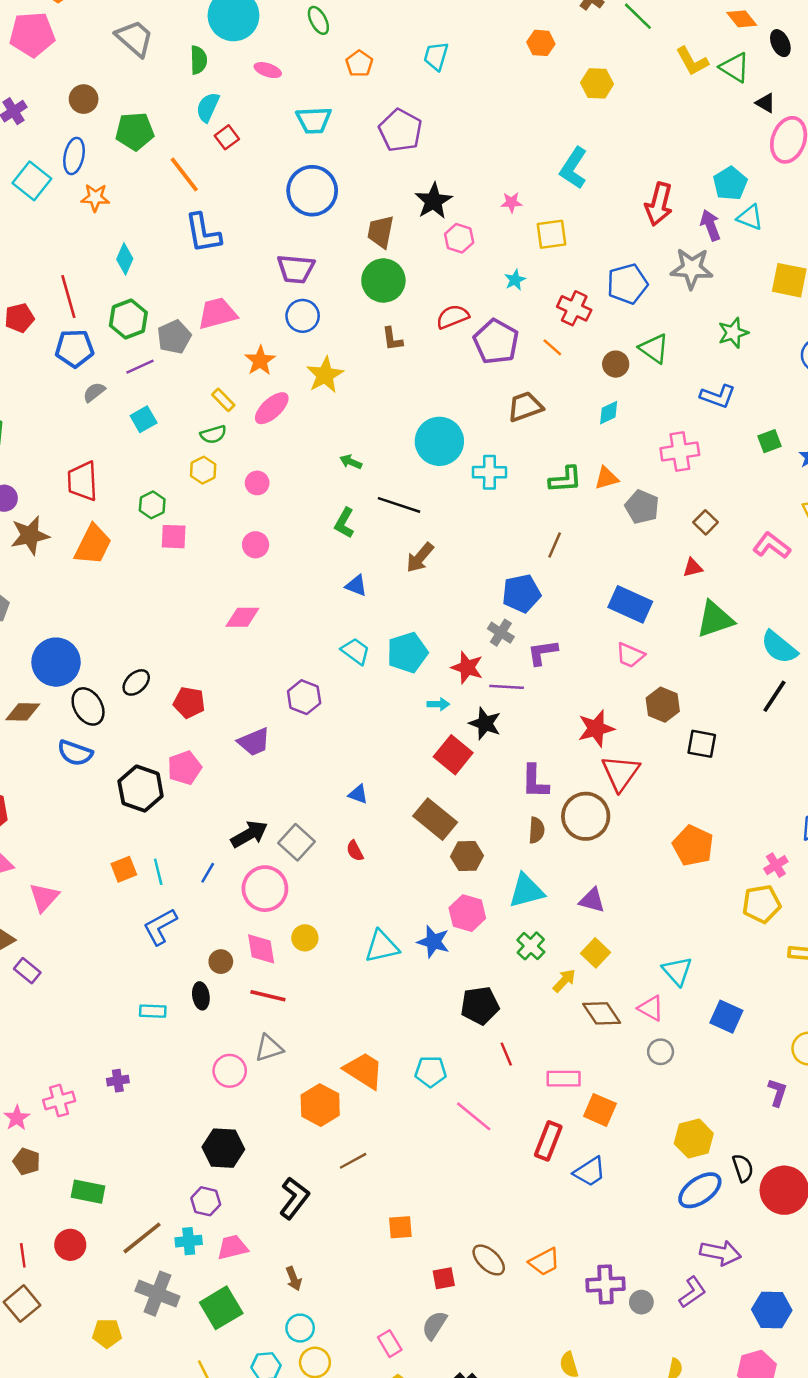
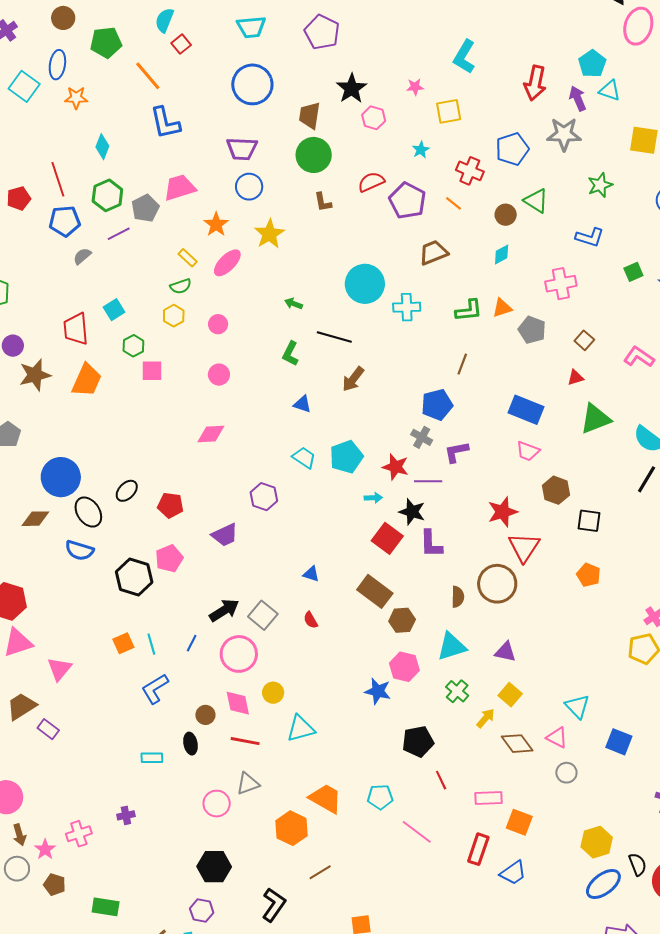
cyan square: (144, 419) -> (114, 310), moved
purple L-shape: (535, 782) -> (431, 544), moved
orange pentagon: (693, 846) -> (589, 575), moved, size x0.7
cyan triangle: (382, 947) -> (301, 729), moved

